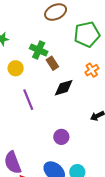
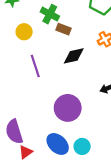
brown rectangle: (52, 63) -> (63, 29), turned -40
purple circle: (61, 137) -> (68, 108), size x1.6

